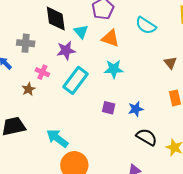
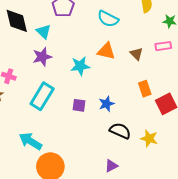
orange triangle: (110, 38) -> (106, 51), moved
purple star: (66, 51) -> (42, 57), moved
cyan rectangle: (75, 80) -> (42, 96), moved

